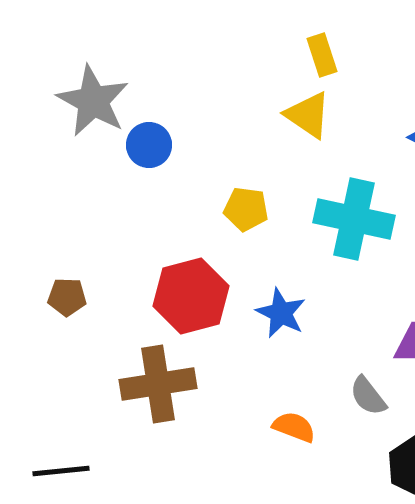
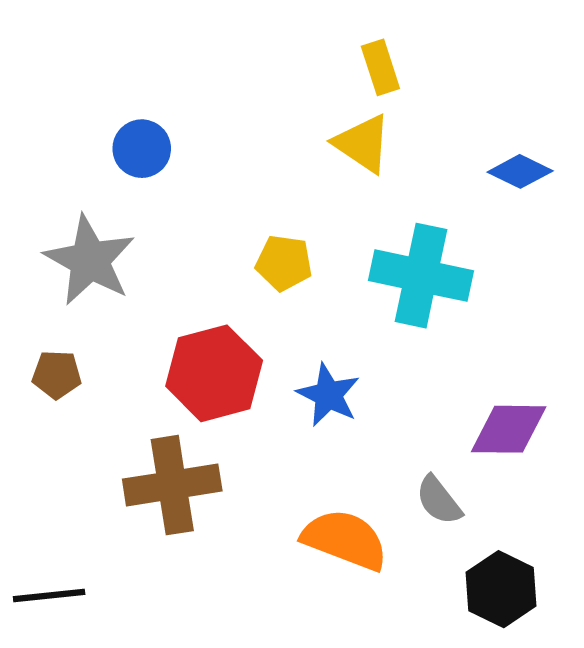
gray star: (93, 101) -> (90, 260), moved
blue circle: (149, 145) -> (142, 149), moved
orange semicircle: (294, 427) -> (345, 540), size x1.6

